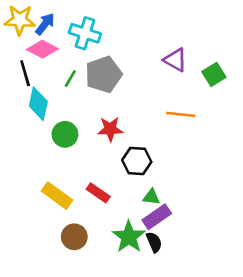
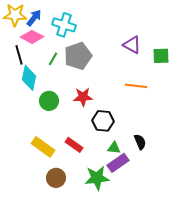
green square: (214, 74) -> (161, 56), turned 30
green star: (129, 237) -> (97, 178), turned 30
black semicircle: (154, 242) -> (140, 142), moved

